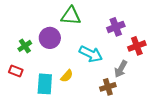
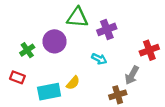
purple cross: (116, 27) -> (107, 29), moved
cyan arrow: (91, 54) -> (99, 59), size x0.6
cyan rectangle: (45, 84) -> (49, 92), turned 75

